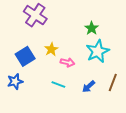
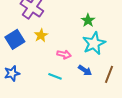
yellow star: (51, 49) -> (41, 35), moved
blue square: (25, 56) -> (15, 39), moved
blue arrow: (89, 87) -> (85, 70), moved, turned -104

